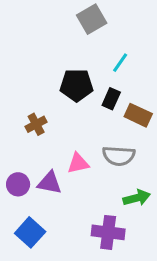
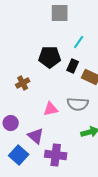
gray square: (92, 19) -> (60, 13), turned 30
purple triangle: (50, 183) -> (36, 136), moved, turned 30
purple cross: (108, 232) -> (56, 155), moved

